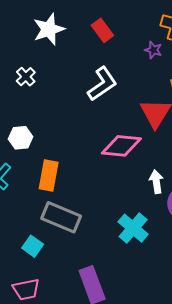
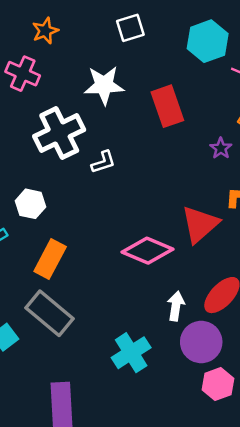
red rectangle: (102, 30) -> (167, 106), size x1.4
white cross: (26, 77) -> (59, 133), size x2.0
white L-shape: (102, 84) -> (103, 162), moved, size x0.6

